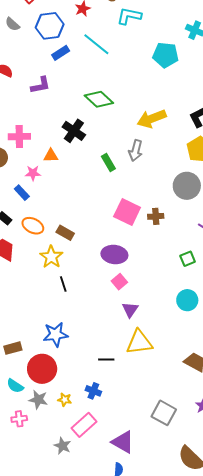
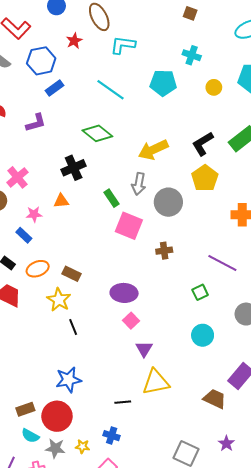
cyan line: (96, 44) -> (111, 90), moved
black cross: (74, 131) -> (74, 168), turned 35
pink cross: (19, 137) -> (17, 177), turned -35
orange triangle: (51, 156) -> (61, 201), moved
gray circle: (187, 186) -> (168, 202), moved
pink square: (127, 212) -> (129, 226), moved
orange ellipse: (33, 226) -> (38, 269), turned -45
brown rectangle: (13, 348) -> (25, 409), moved

